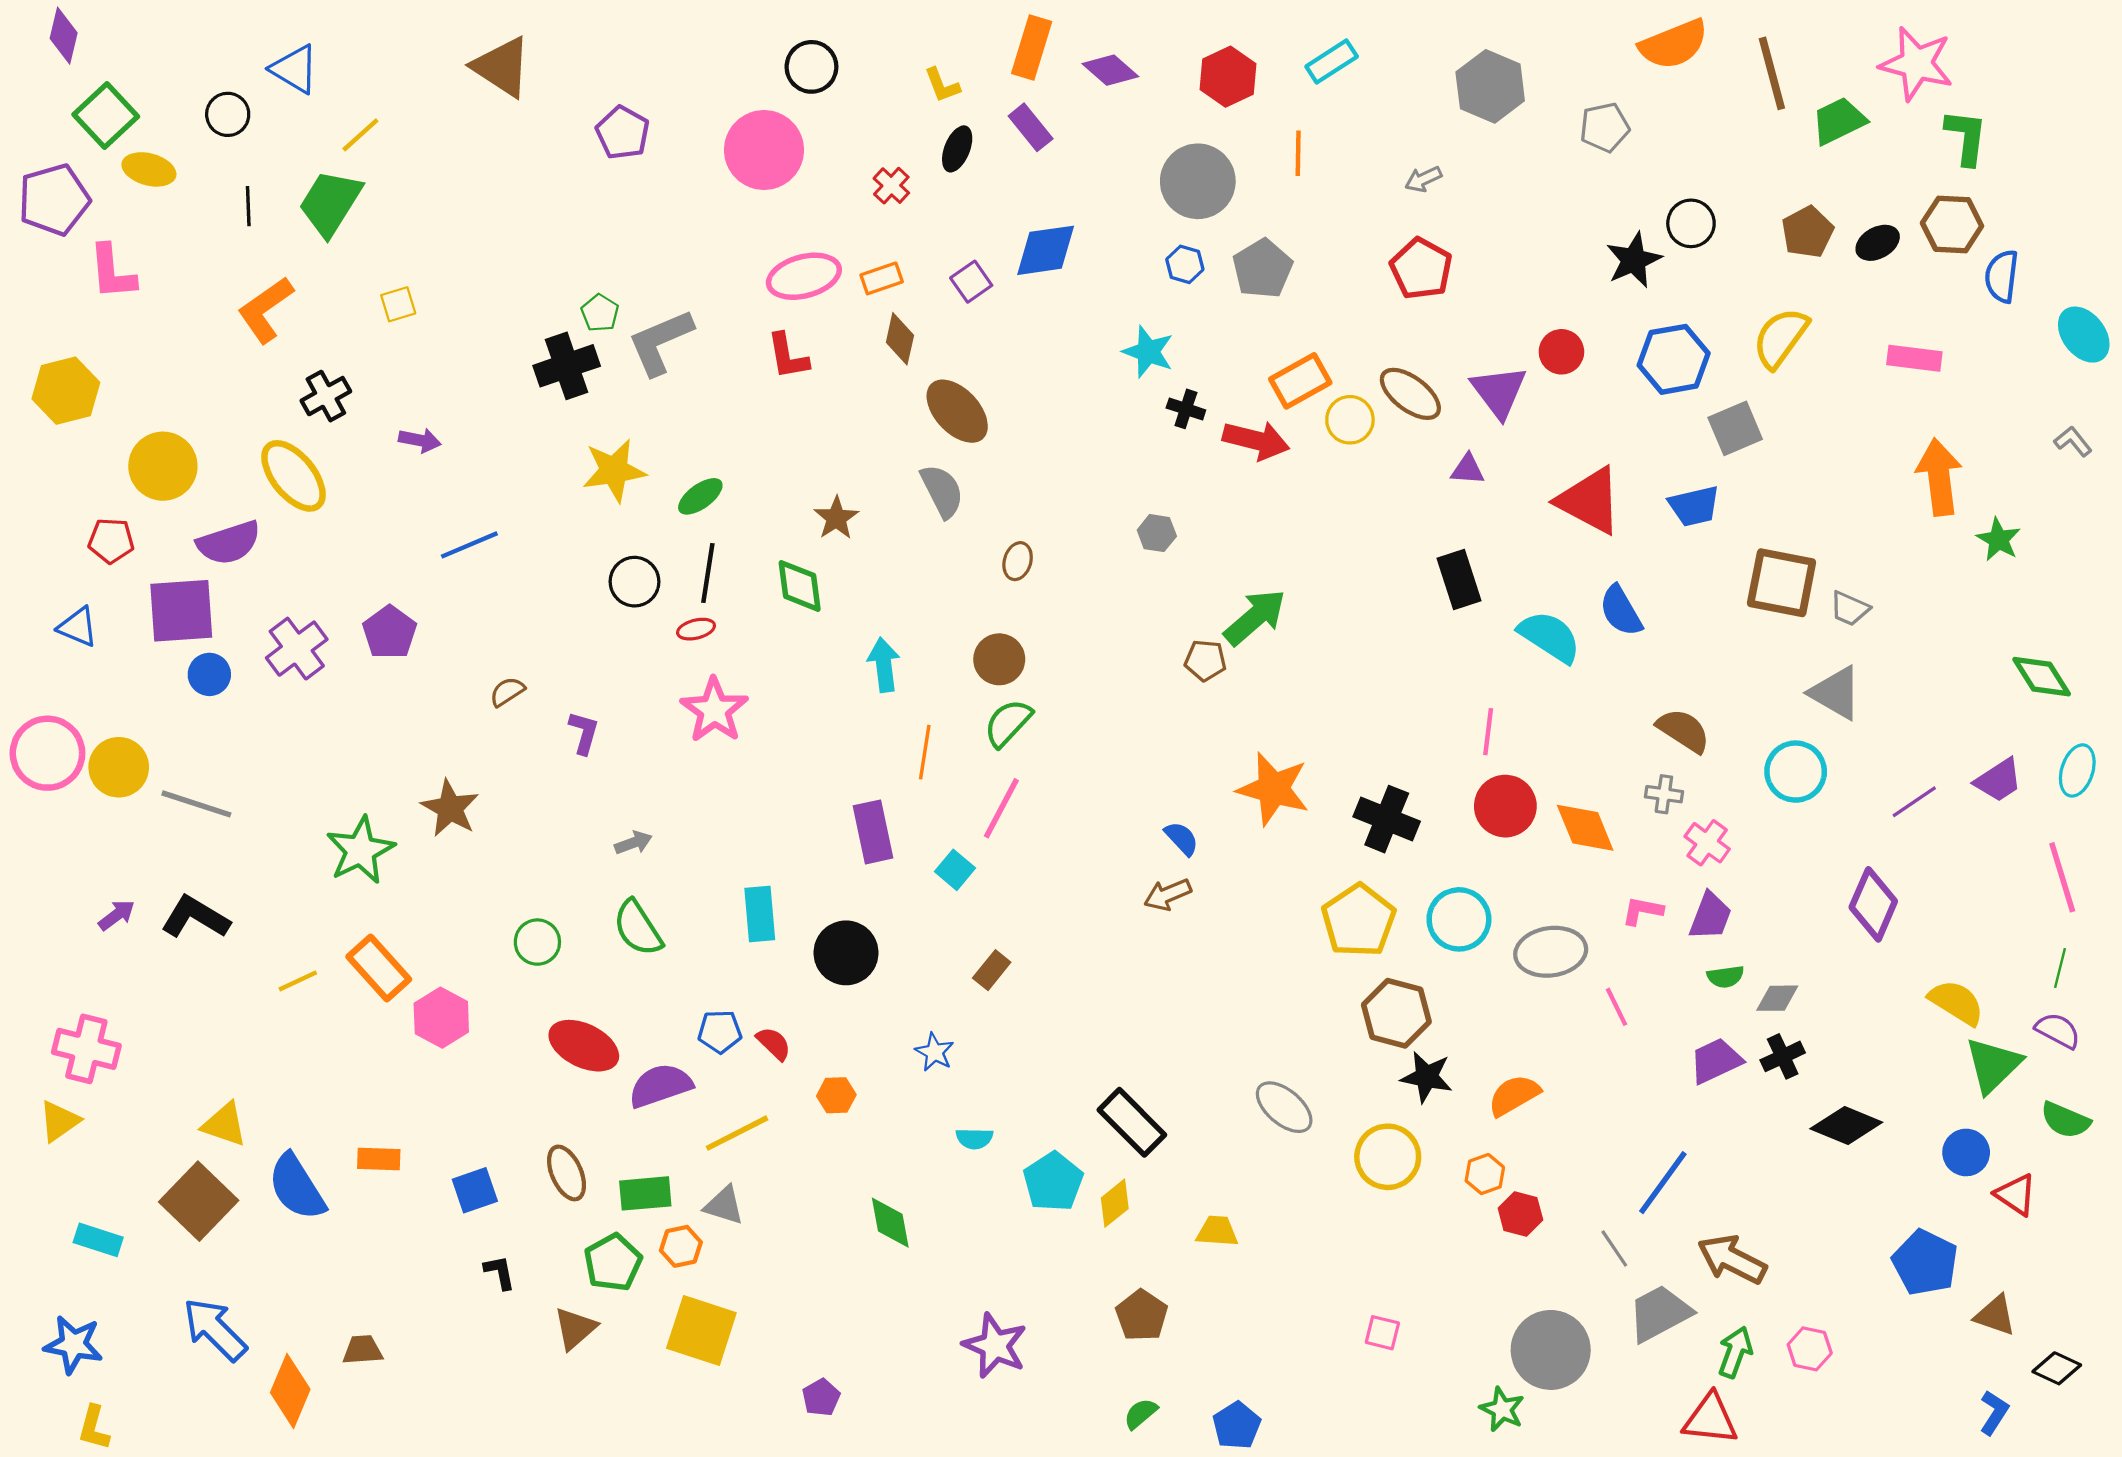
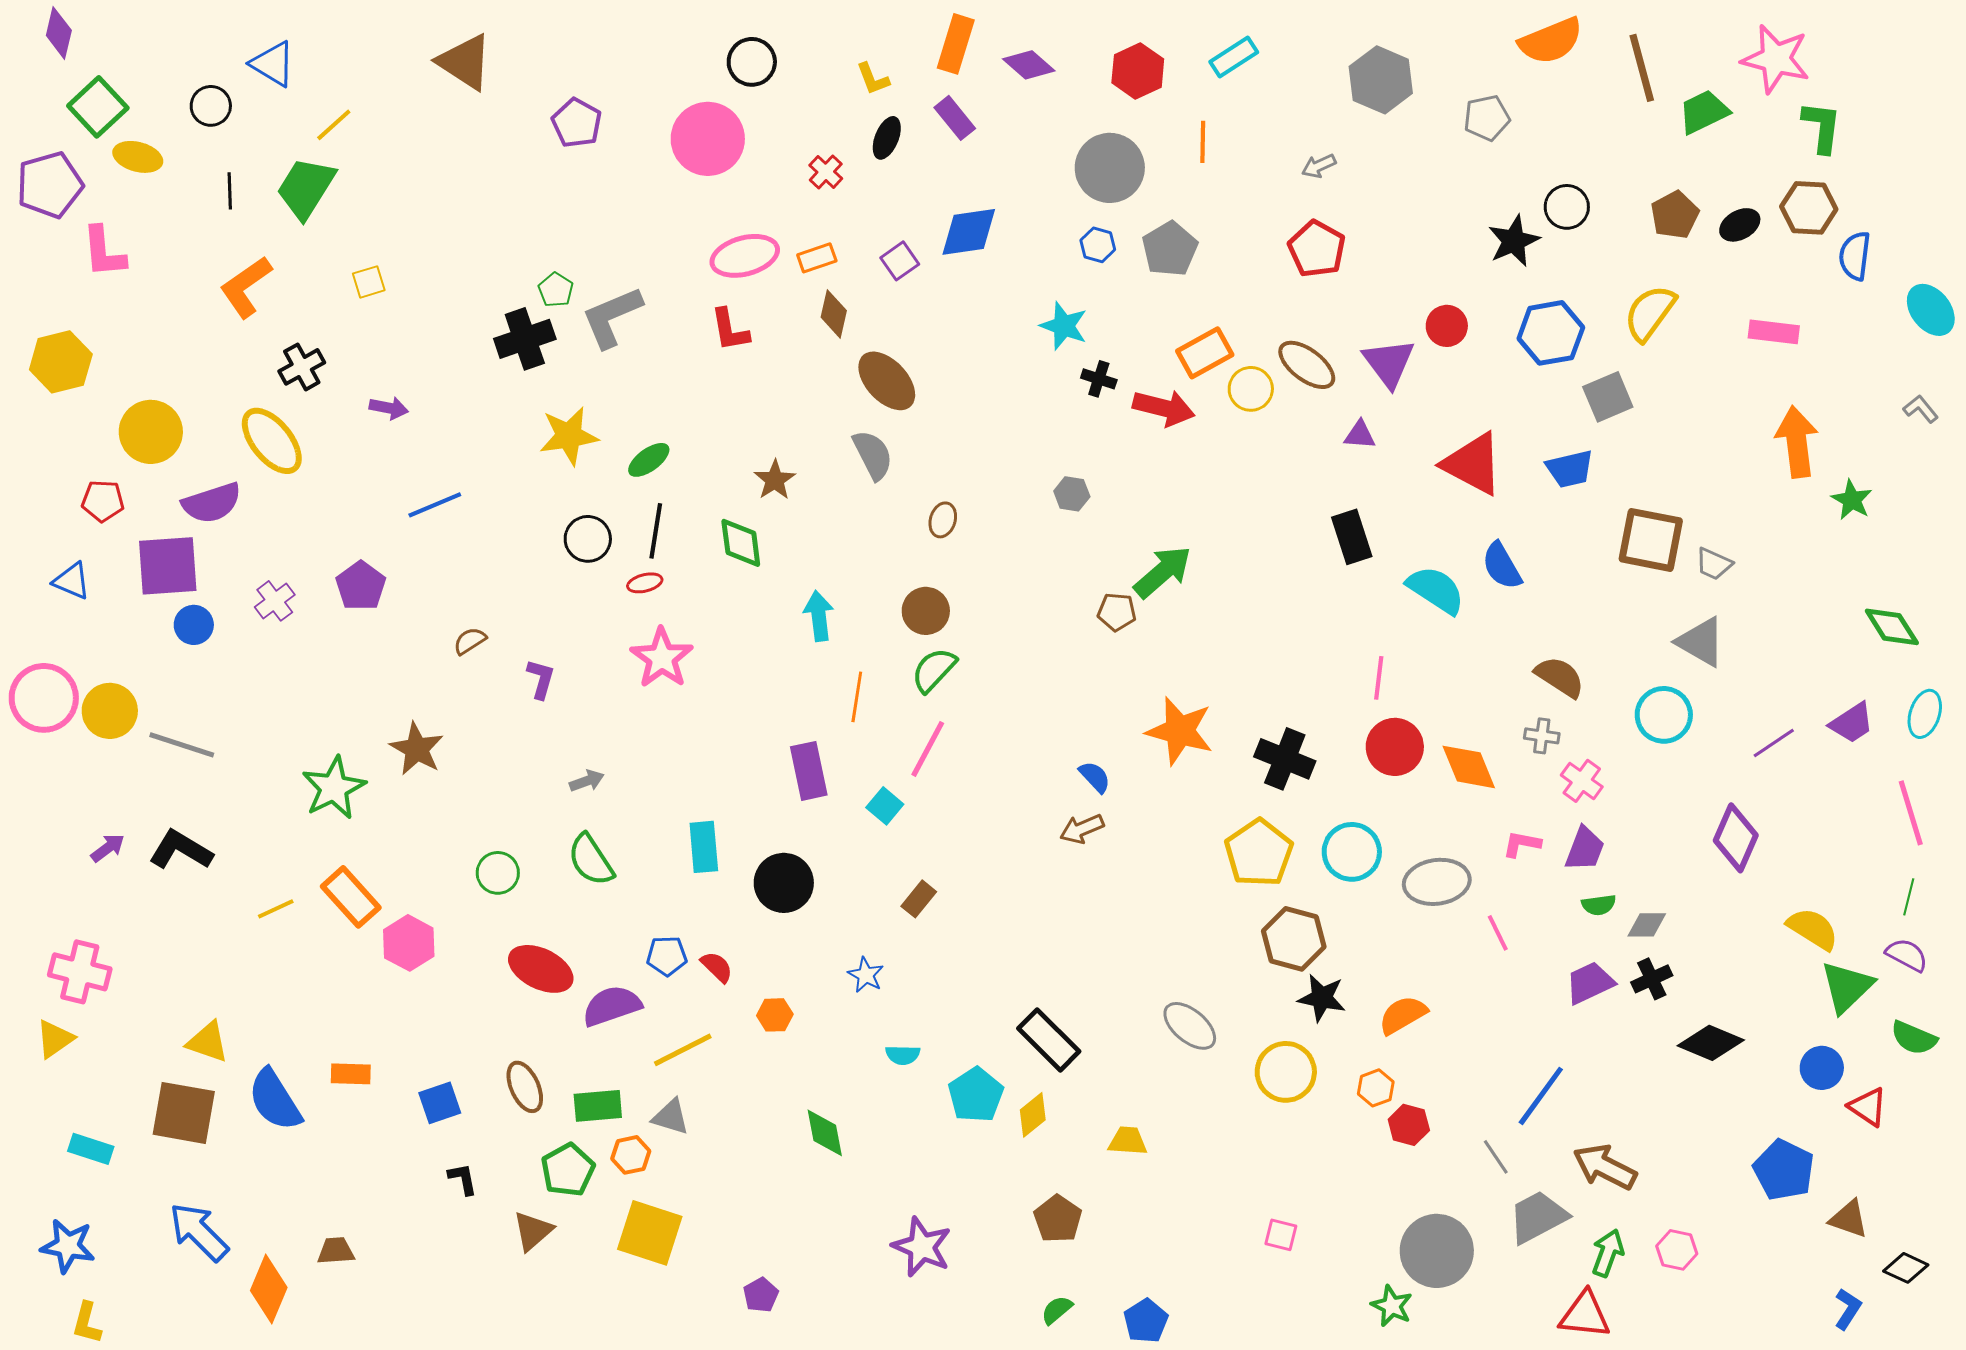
purple cross: (297, 649) -> (275, 601), size x0.7
brown square: (199, 1201) -> (184, 1113), turned -34

